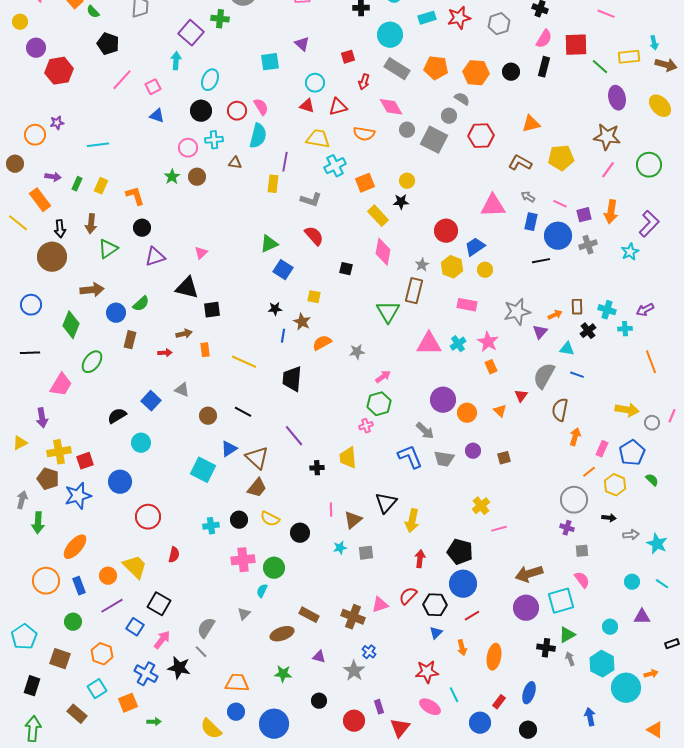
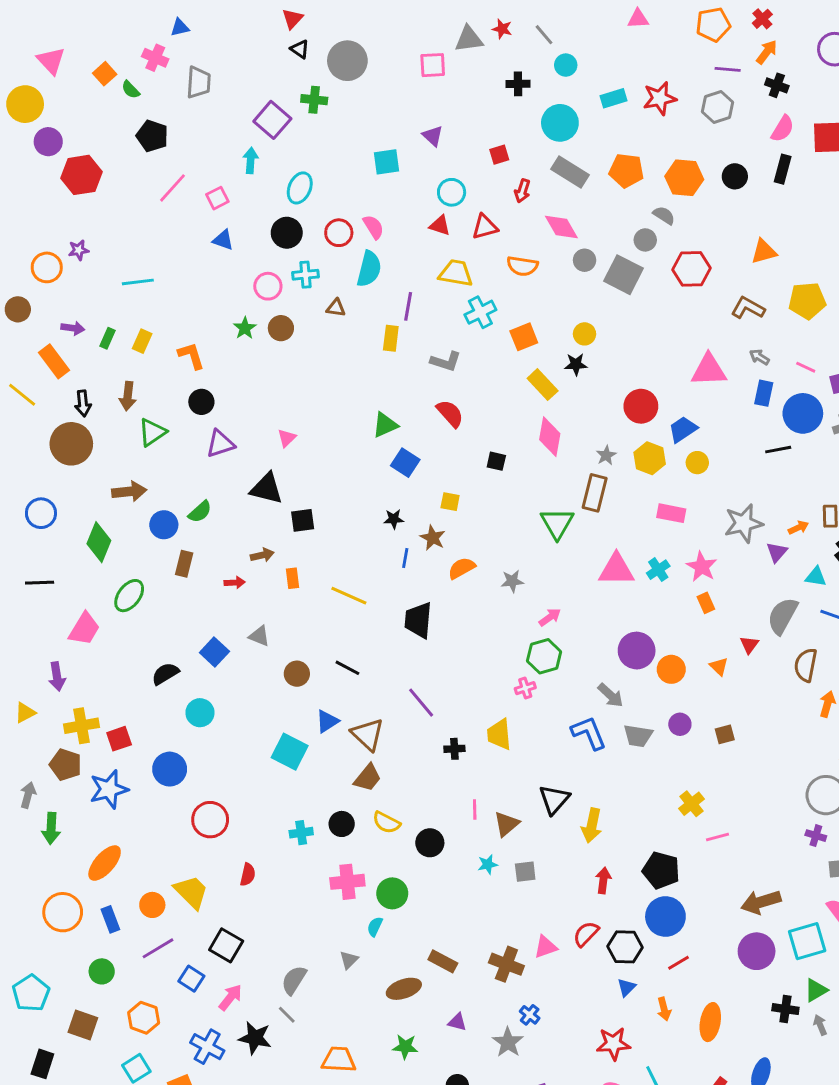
yellow circle: (20, 22) -> (25, 104), size x1.6

